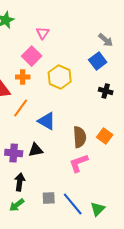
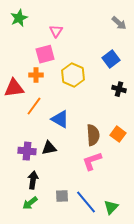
gray arrow: (106, 40) -> (119, 23), moved
pink square: (32, 56) -> (45, 54), turned 30

